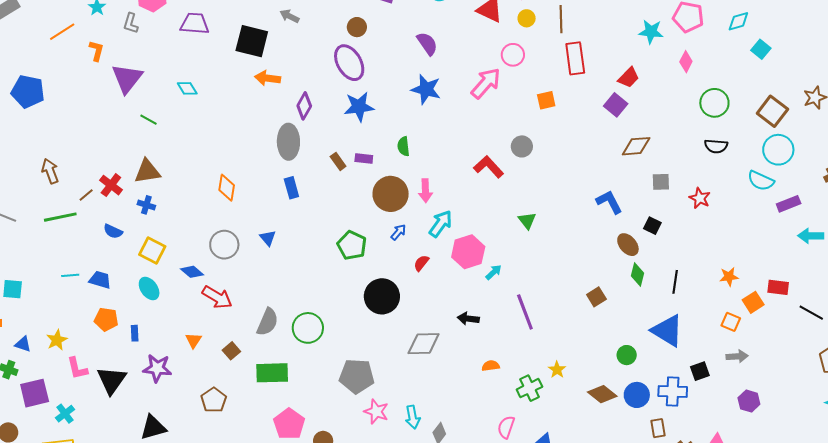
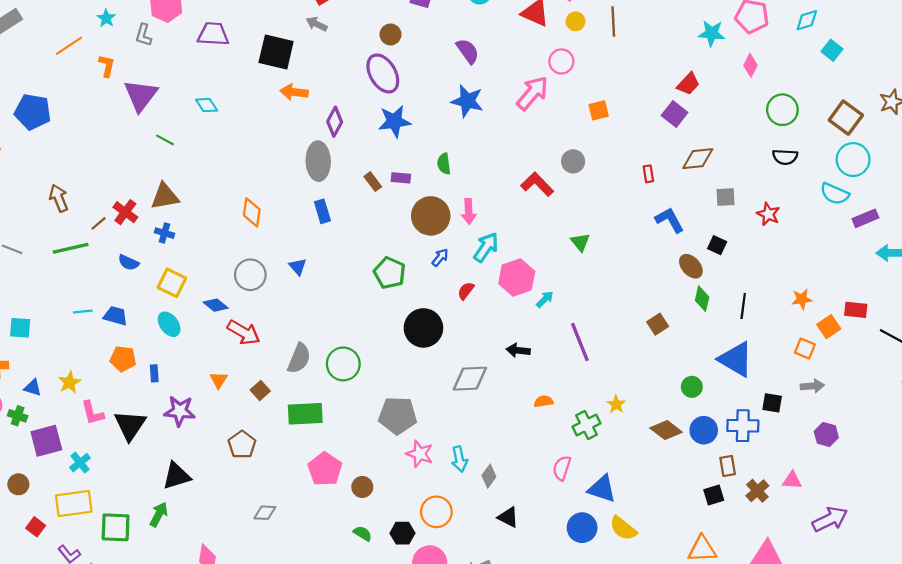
red rectangle: (575, 58) -> (648, 174), moved, size x0.5
black square: (700, 371) -> (772, 403), turned 30

